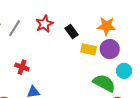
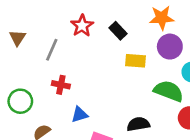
gray line: (14, 28) -> (52, 50), moved
yellow rectangle: (89, 49) -> (135, 61), moved

